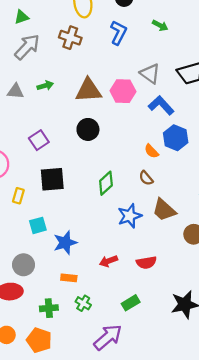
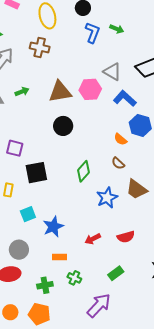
blue L-shape: (118, 33) -> (93, 33), moved
purple square: (39, 140) -> (15, 148), moved, turned -36

